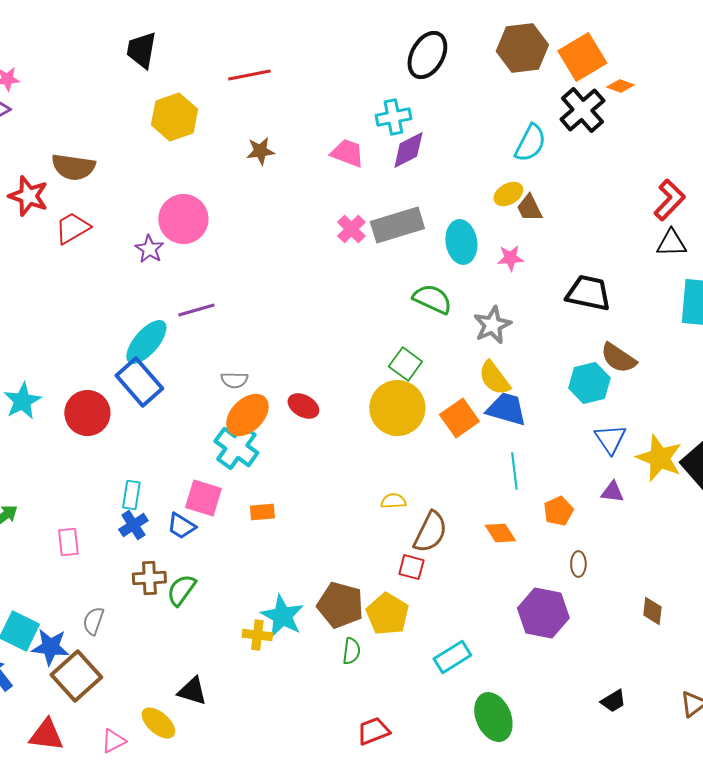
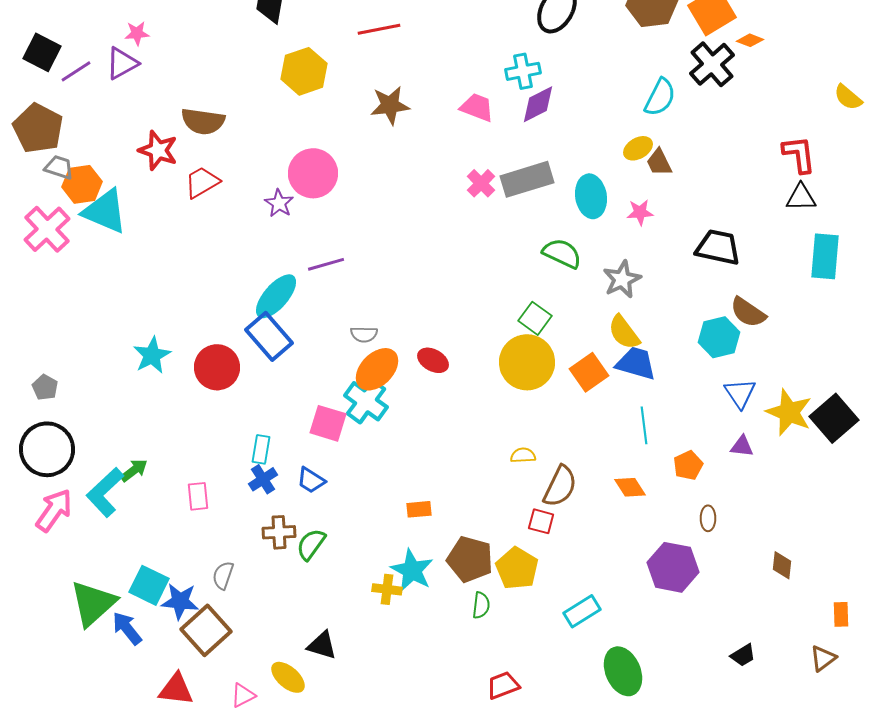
brown star: (260, 151) -> (390, 105), size x1.4
red L-shape: (669, 200) -> (799, 154), turned -51
pink square: (203, 498) -> (328, 423), moved
orange rectangle: (262, 512) -> (419, 509), moved

